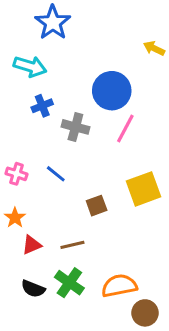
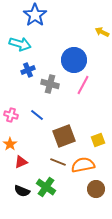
yellow square: (143, 189) -> (98, 140), moved, size x0.6
brown square: (97, 206) -> (64, 136), size x1.6
brown line: (72, 245) -> (58, 162), moved, turned 35
orange semicircle: (119, 286) -> (83, 165), moved
brown circle: (145, 313) -> (96, 189), moved

